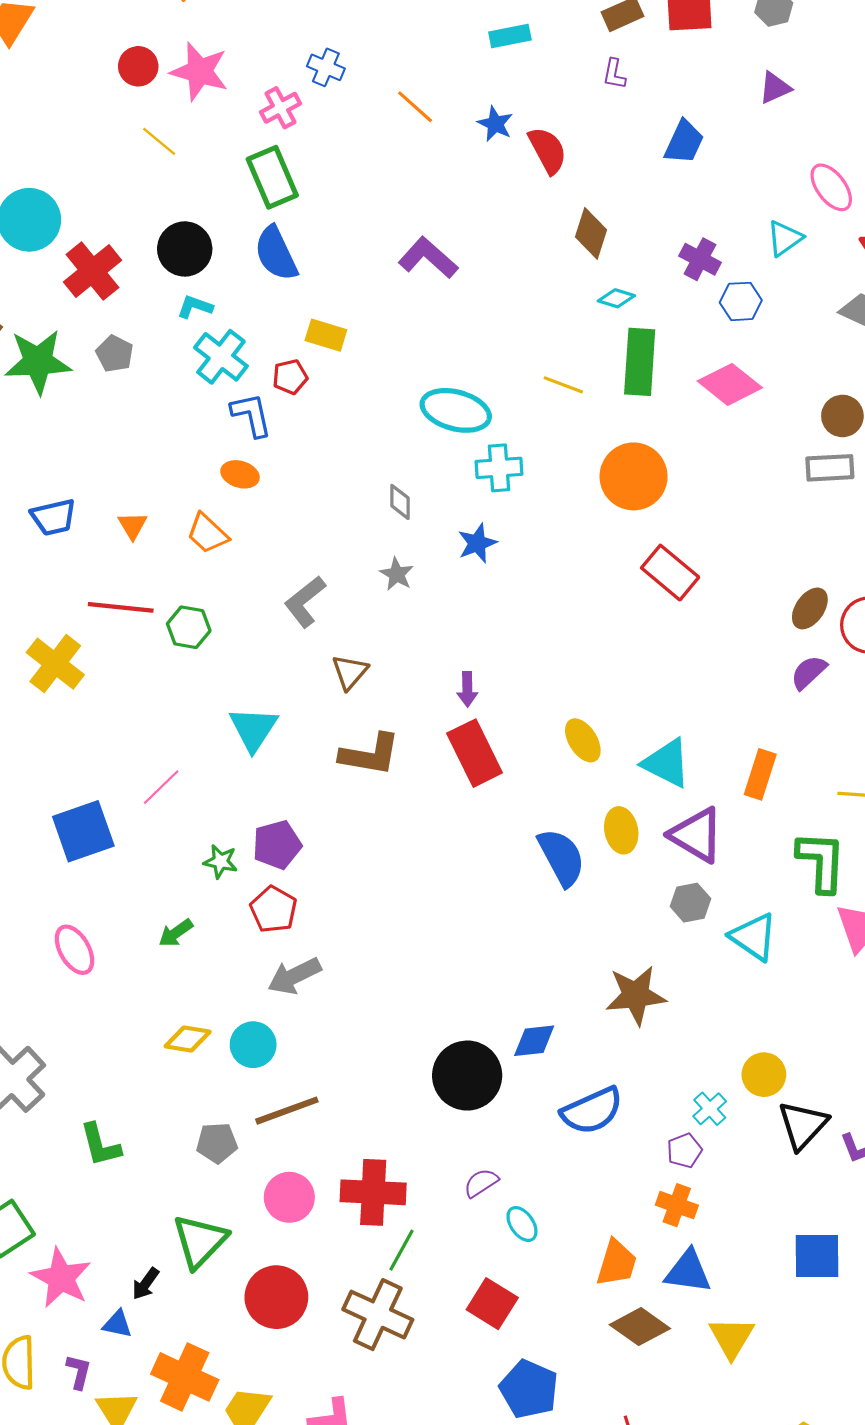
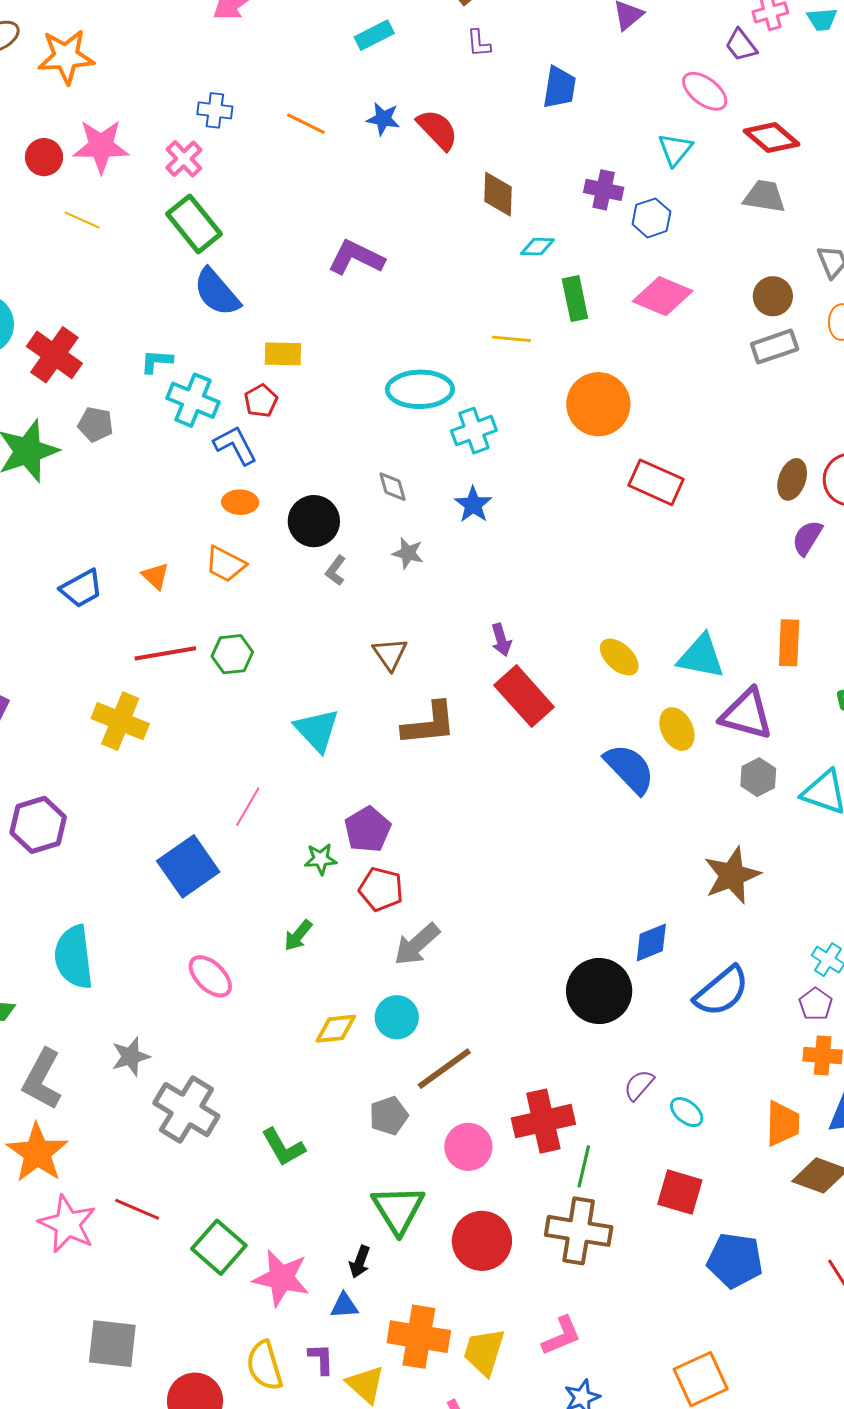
black circle: (185, 249) -> (314, 521), moved
green rectangle: (640, 362) -> (575, 299), size x0.7
gray L-shape: (305, 602) -> (336, 570), moved, size x0.6

